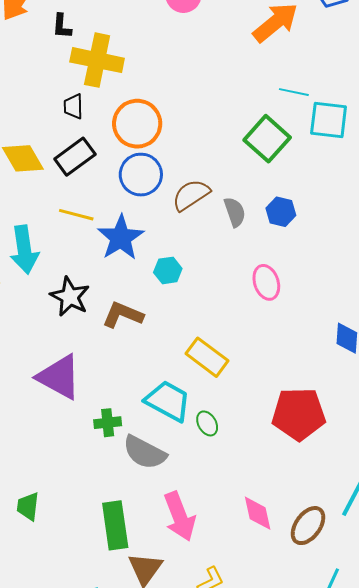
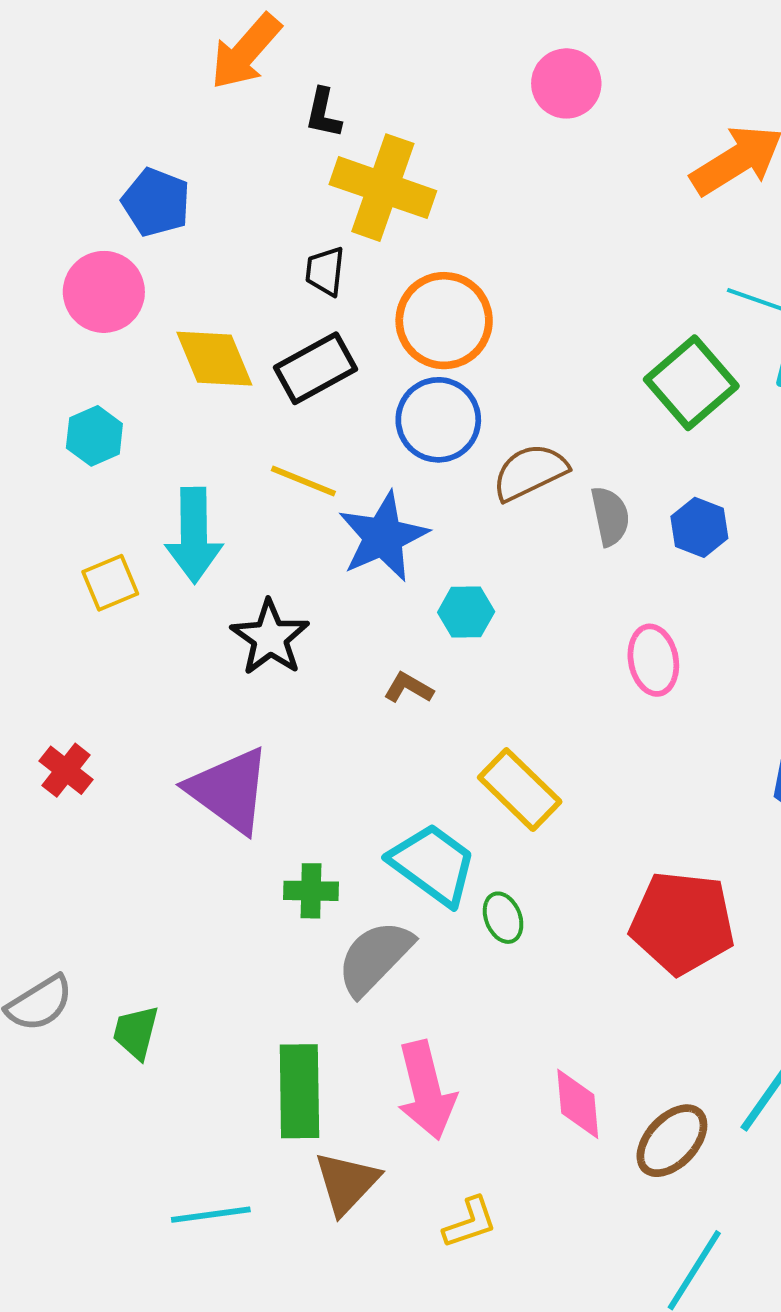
brown L-shape: (123, 315) -> (409, 688), moved, size x0.6
gray semicircle: (145, 452) -> (375, 958), turned 99

